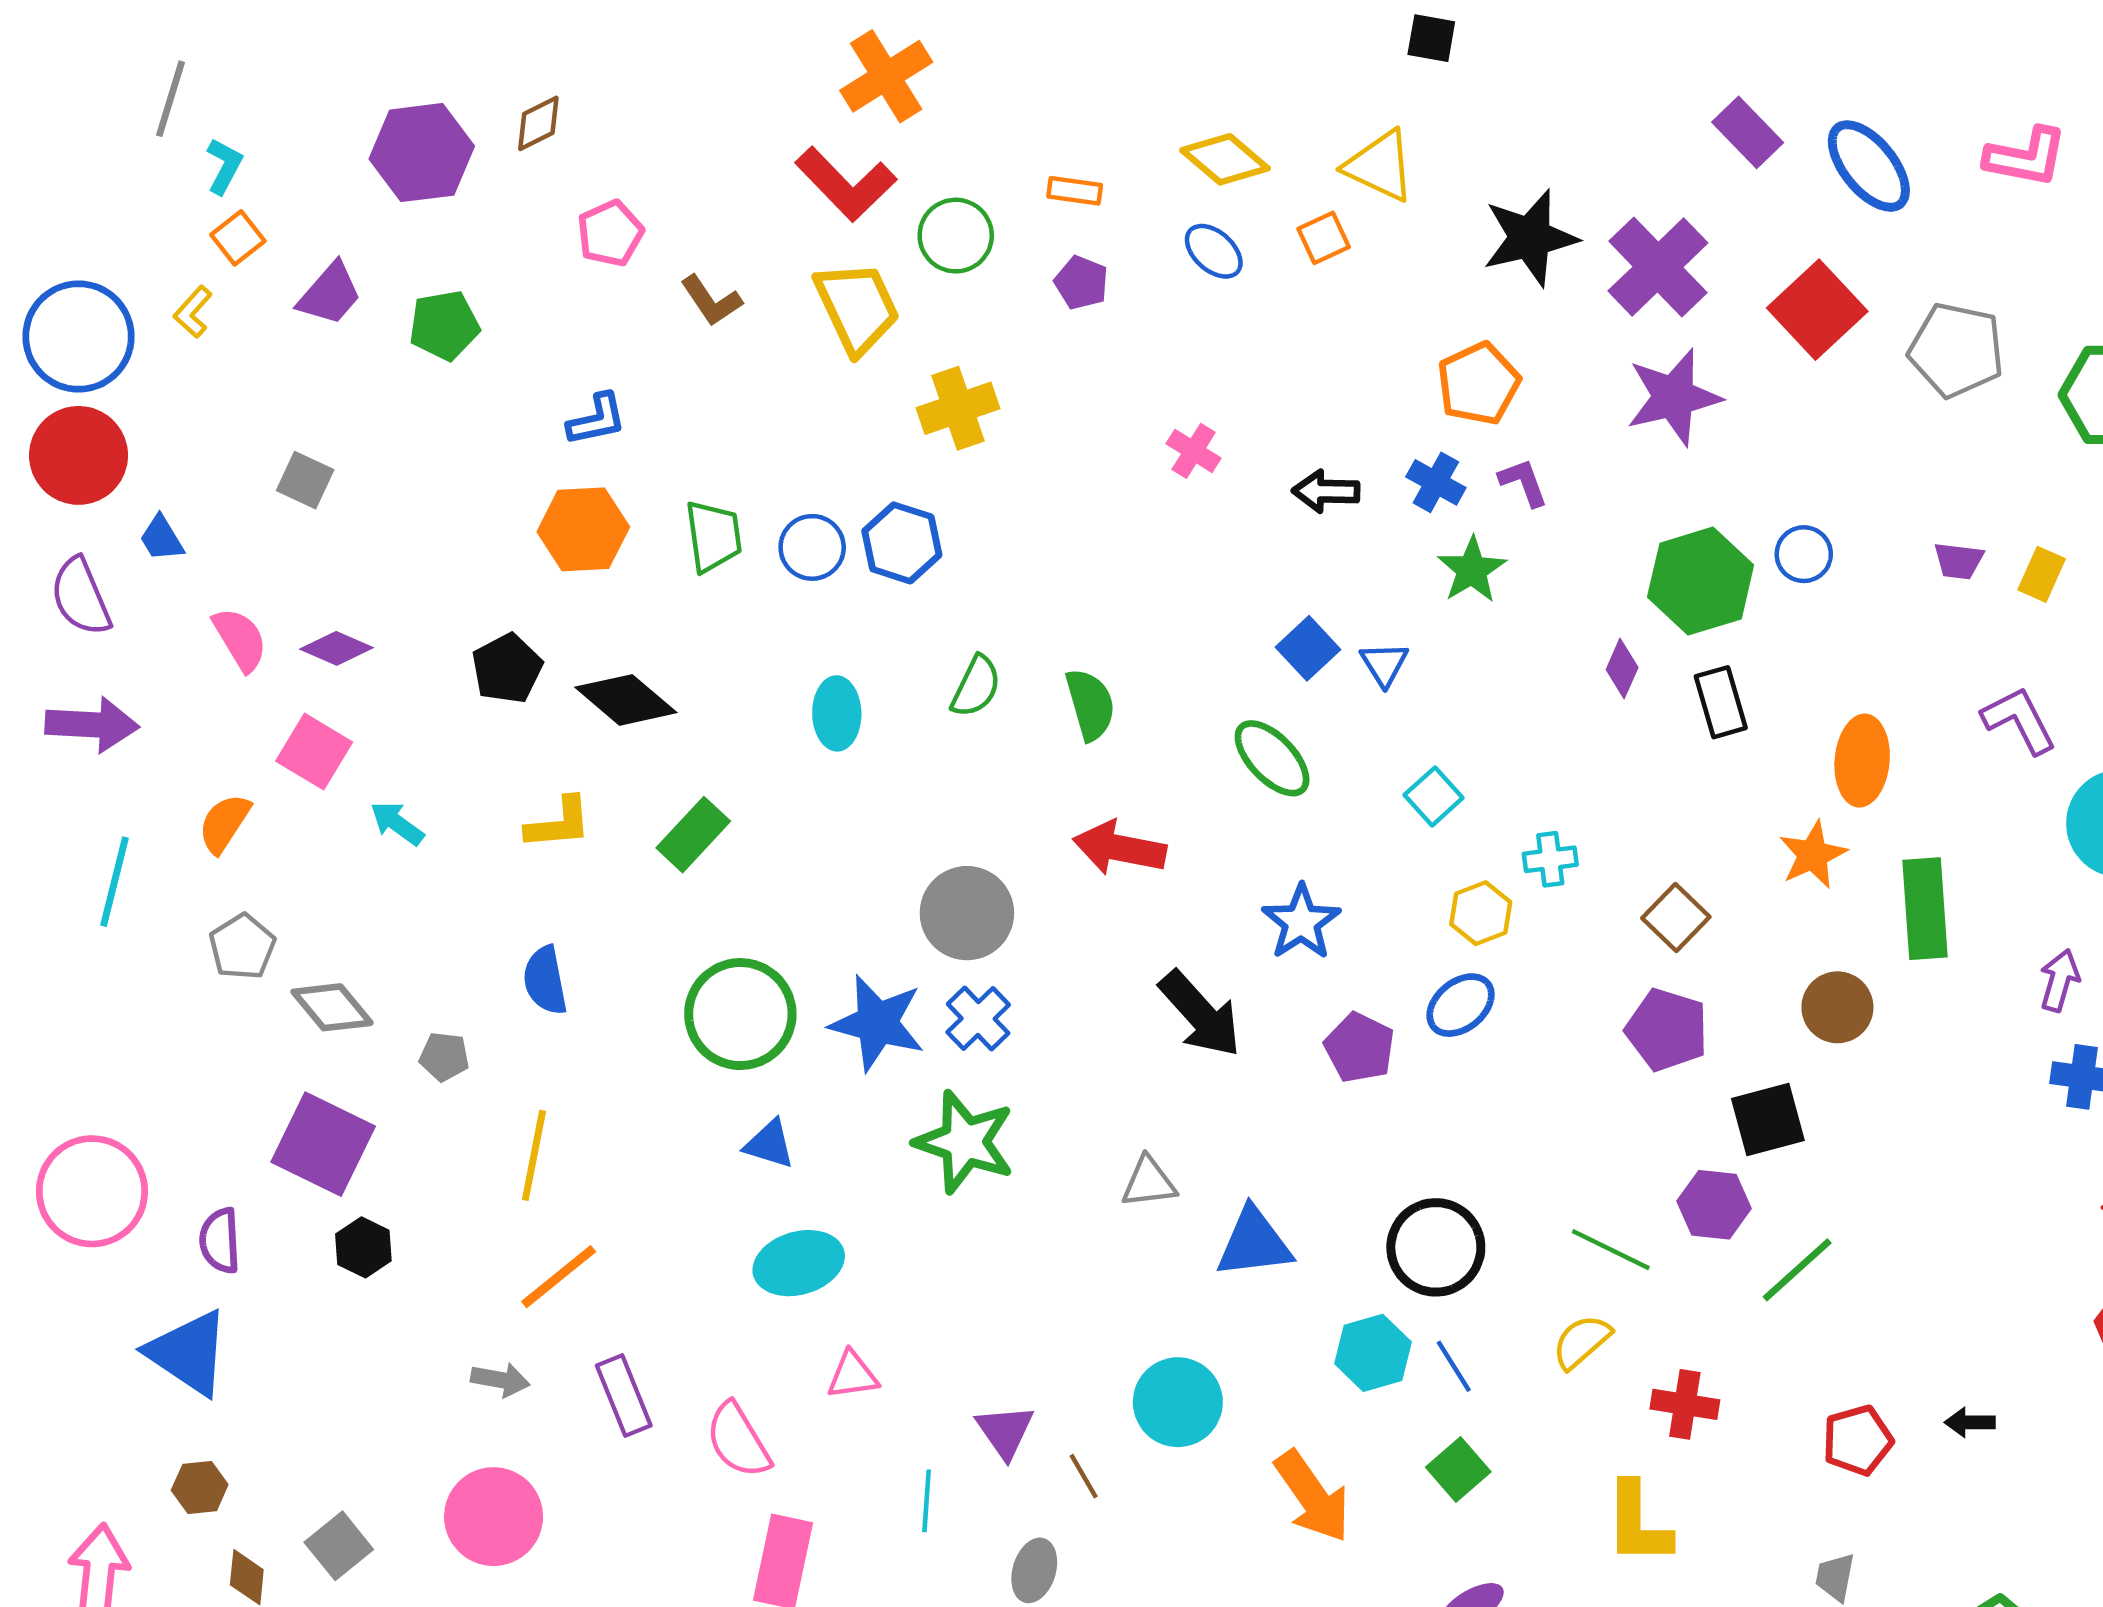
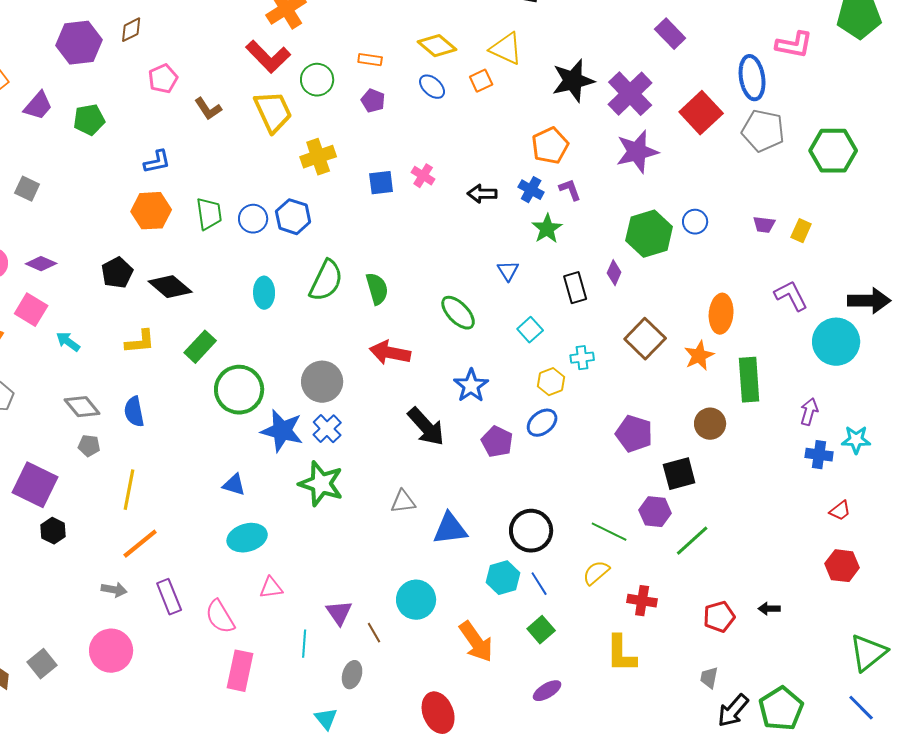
blue ellipse: (1869, 166) -> (752, 78), moved, turned 30
blue square: (1308, 648) -> (381, 183), moved, turned 36
green semicircle: (976, 687) -> (326, 281), size x1.5
black rectangle: (1721, 702) -> (575, 288), moved
brown square: (1676, 918) -> (645, 339), moved, size x1.4
gray diamond: (332, 1007) -> (82, 407), moved
green circle: (740, 1014) -> (239, 390), moved

